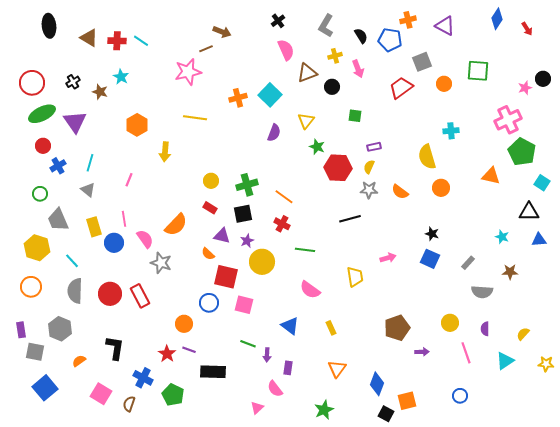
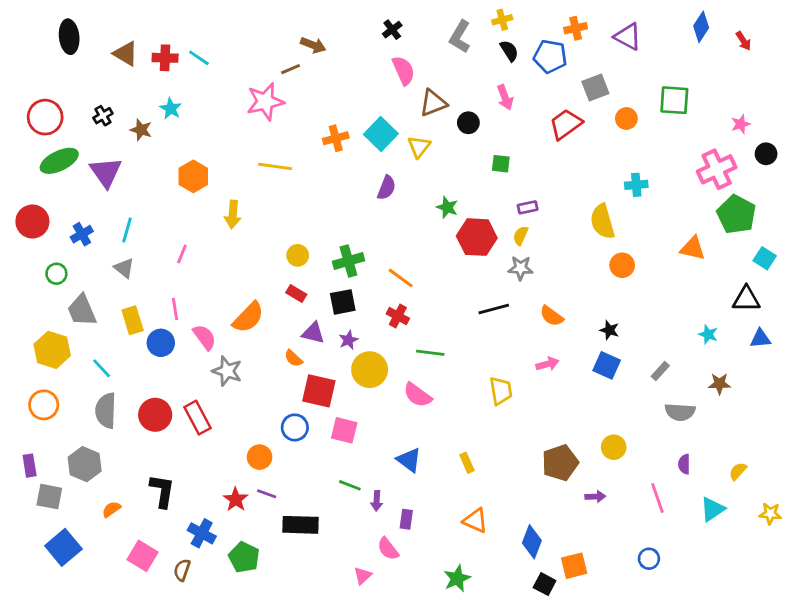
yellow cross: (335, 56) -> (502, 20), moved
black circle: (543, 79) -> (766, 154), moved
yellow triangle: (306, 121) -> (419, 147), moved
red circle: (43, 146) -> (32, 221), moved, size x1.5
orange semicircle: (400, 192) -> (552, 316), moved
pink semicircle: (310, 290) -> (418, 395), moved
yellow circle: (450, 323) -> (614, 447), moved
orange triangle: (337, 369) -> (475, 521), turned -42

